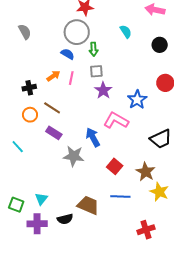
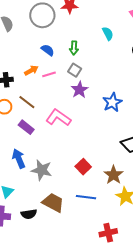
gray circle: (77, 32) -> (42, 15), moved
gray square: (96, 71) -> (75, 70), turned 32
pink line: (71, 78) -> (49, 74), turned 56
pink L-shape: (116, 120) -> (58, 118), moved
blue arrow: (93, 137) -> (19, 159), moved
gray star: (74, 156) -> (42, 170), moved

